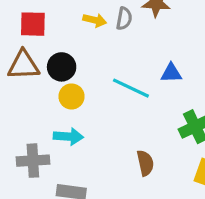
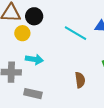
yellow circle: (72, 96) -> (22, 33), moved

